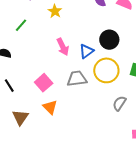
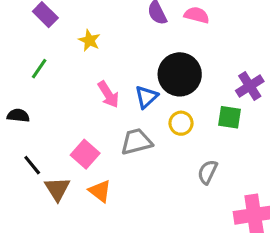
black circle: (109, 40) -> (180, 74), size x1.4
yellow circle: (106, 70) -> (181, 123), size x0.6
brown triangle: (20, 117) -> (57, 189), moved

